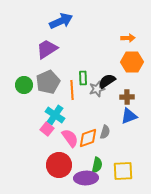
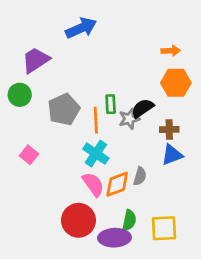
purple trapezoid: (47, 49) -> (36, 60), moved
green circle: (24, 85) -> (20, 95), moved
cyan cross: (55, 115) -> (96, 154), moved
pink square: (47, 129) -> (29, 155), moved

